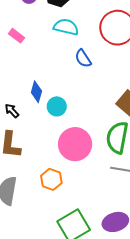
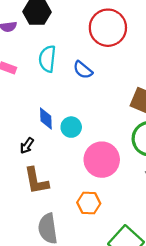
cyan semicircle: (66, 27) -> (47, 59), moved, turned -80
black arrow: (12, 111) -> (27, 146), turned -84

